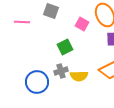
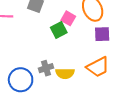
green square: (65, 47) -> (59, 30), moved

